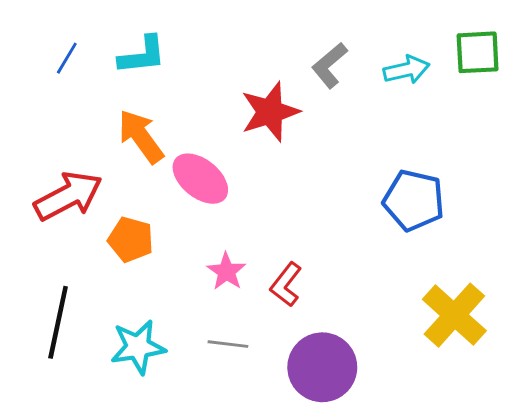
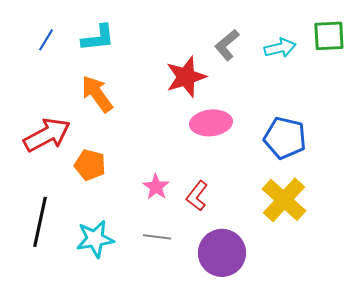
pink ellipse: (200, 179) -> (211, 123), moved, turned -45
yellow cross: (454, 315) -> (284, 200), moved

